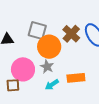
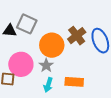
gray square: (37, 31) -> (27, 24), moved
cyan arrow: (52, 85) -> (48, 85), turned -48

